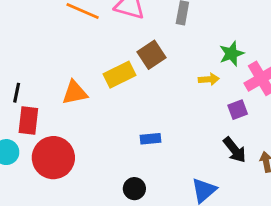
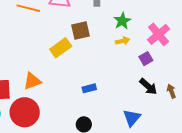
green star: (232, 54) -> (122, 21), moved
brown square: (151, 55) -> (80, 30), turned 30
orange triangle: (75, 93) -> (32, 81), moved

